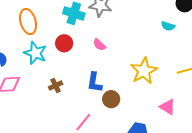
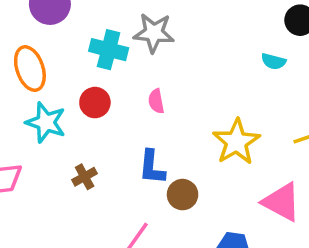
pink semicircle: (99, 45) -> (156, 101), turned 40
pink triangle: (168, 107) -> (281, 202), size x1.4

